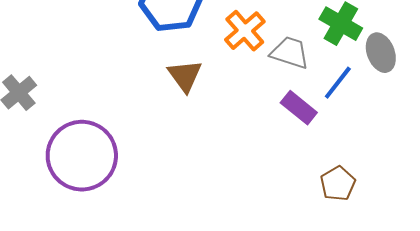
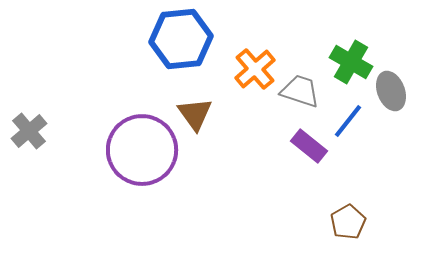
purple circle: (82, 156) -> (142, 150), moved

